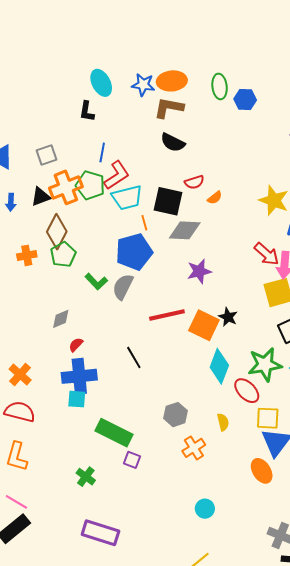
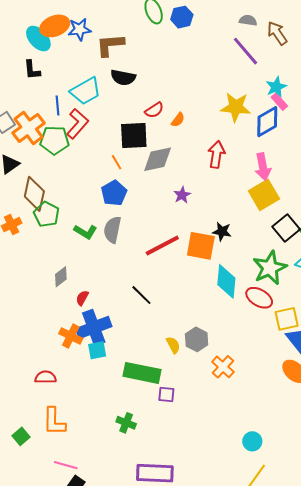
orange ellipse: (172, 81) -> (55, 26), moved
orange cross: (66, 187) -> (29, 128), moved
cyan trapezoid: (127, 198) -> (86, 91), moved
blue pentagon: (134, 252) -> (114, 193), size x0.7
red arrow: (267, 254) -> (216, 154), moved, turned -108
purple star: (199, 271) -> (182, 195), size x0.7
orange cross: (20, 374) -> (71, 336), moved
red semicircle: (20, 412) -> (46, 377), size x0.7
yellow semicircle: (223, 422) -> (173, 345), moved
cyan circle: (205, 509) -> (252, 441), moved

